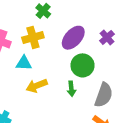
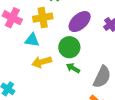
green circle: (83, 65) -> (69, 47), moved
green arrow: (71, 89) -> (73, 68), turned 120

